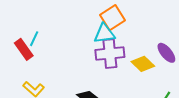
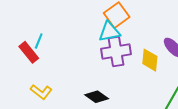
yellow diamond: (143, 64) -> (150, 60), turned 55

